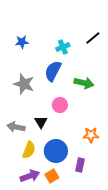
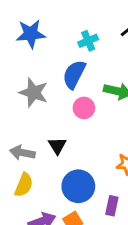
blue star: (22, 42) -> (31, 34), size x1.5
pink circle: (60, 105) -> (84, 108), moved
yellow semicircle: (29, 150) -> (24, 185), moved

